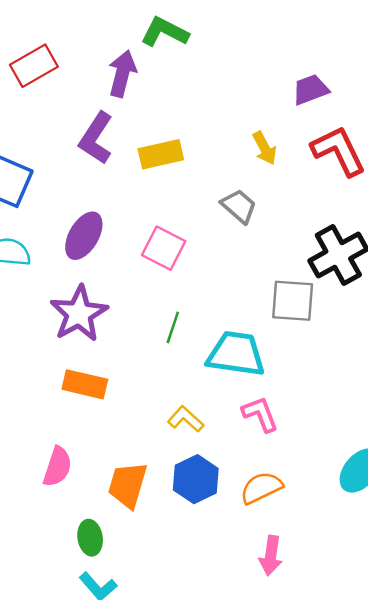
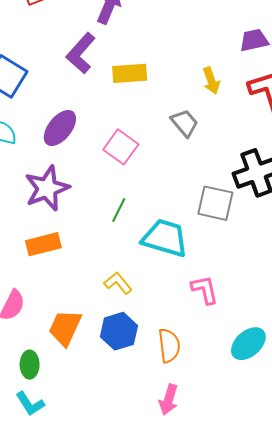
orange rectangle: (85, 384) -> (43, 244), turned -36
pink L-shape: (260, 414) -> (205, 290), moved
orange semicircle: (261, 488) -> (169, 345), turned 100

